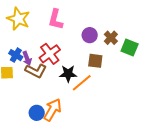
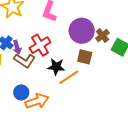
purple circle: (90, 35) -> (82, 31), size x1.6
orange arrow: (53, 110) -> (37, 101), turned 35
blue circle: (37, 113) -> (21, 92), moved

